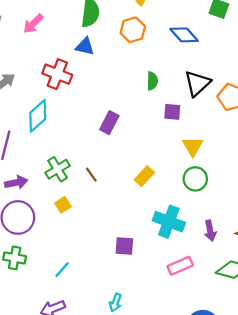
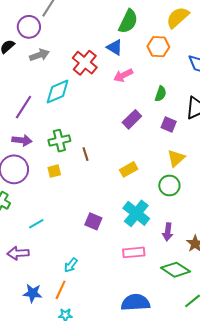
pink arrow: (33, 24) -> (123, 75), moved
purple rectangle: (109, 123) -> (132, 119), moved

